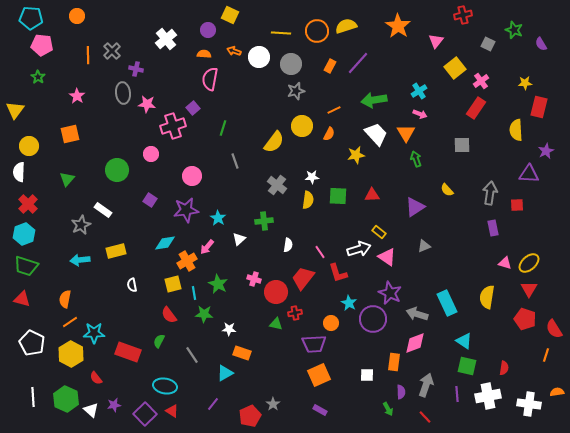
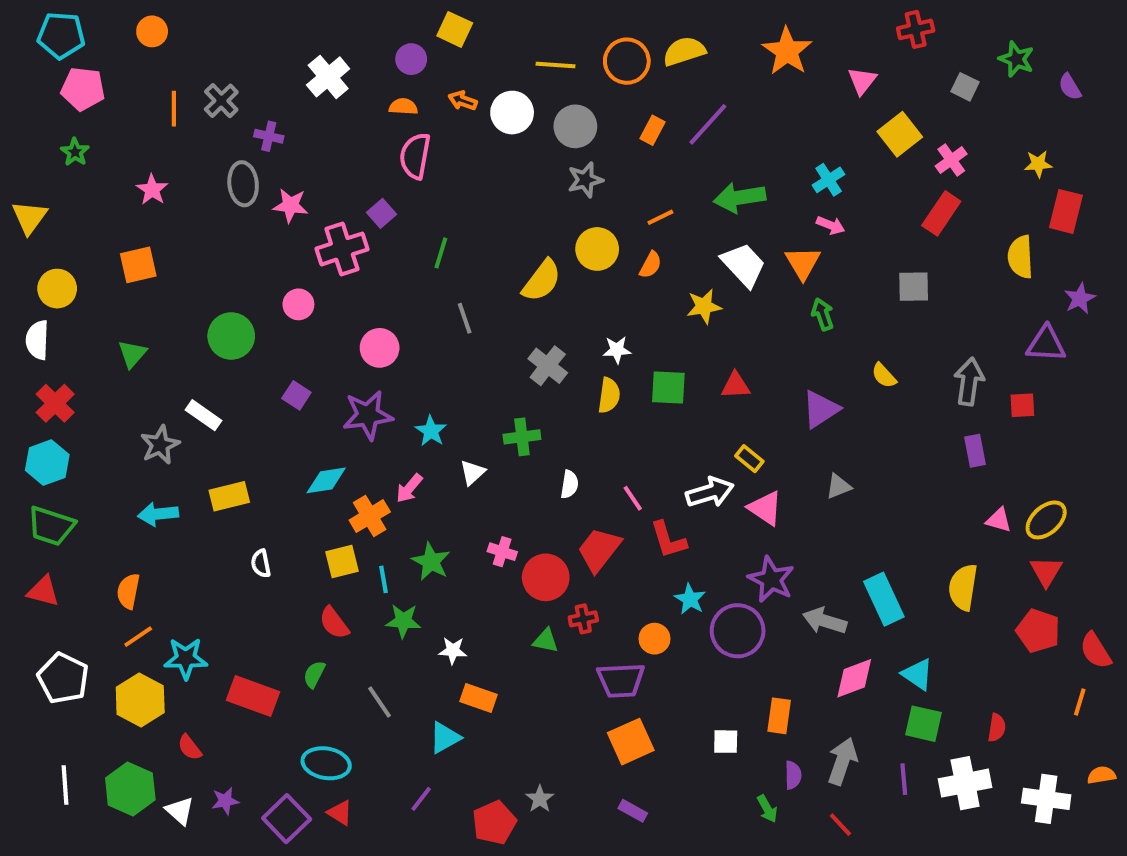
pink diamond: (415, 343) -> (854, 678), moved

